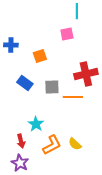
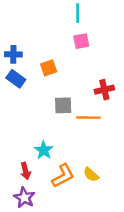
cyan line: (77, 11) -> (78, 13), moved
red cross: (86, 74) -> (104, 90), size x0.7
blue rectangle: (25, 83) -> (16, 79), moved

